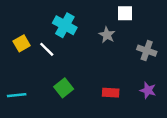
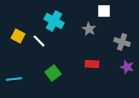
yellow square: (22, 43) -> (18, 36), turned -32
purple star: (148, 90) -> (127, 67), moved
red rectangle: (111, 93) -> (92, 64), moved

